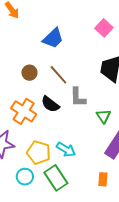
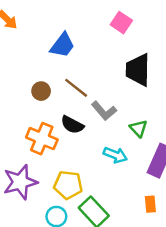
gray L-shape: (78, 97) -> (104, 111), turned -30
cyan arrow: (66, 150) -> (115, 155), moved

